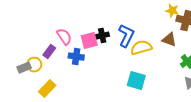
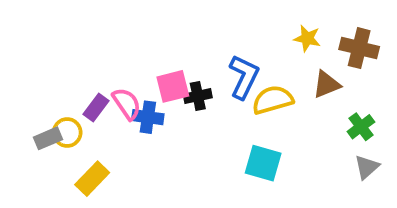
yellow star: (172, 11) -> (307, 38), moved
black cross: (102, 36) -> (198, 96), moved
pink semicircle: (64, 37) -> (127, 104), moved
brown triangle: (169, 40) -> (326, 84), turned -42

